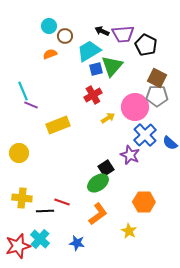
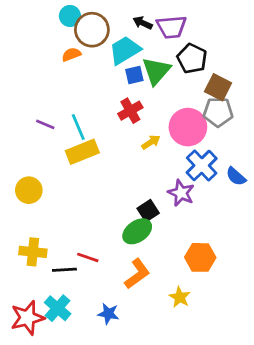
brown circle: (65, 36) -> (92, 30), size x1.6
black pentagon: (146, 45) -> (192, 58), moved
cyan line: (23, 91) -> (78, 127), moved

